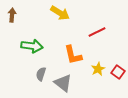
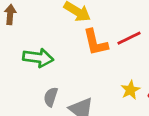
orange L-shape: (73, 55) -> (95, 42), moved

